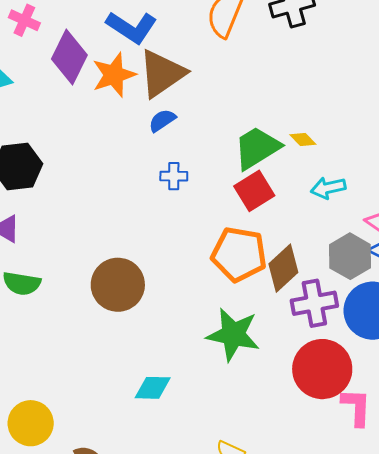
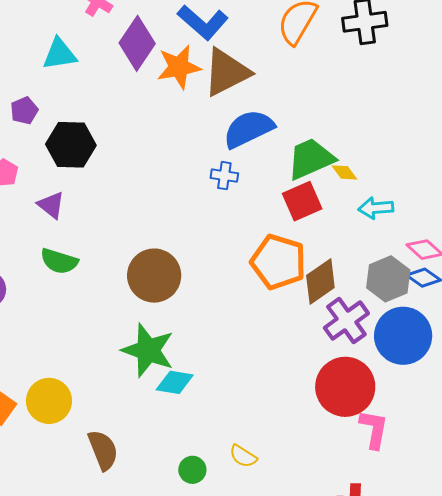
blue semicircle: (162, 120) -> (249, 129), moved, size x1.8
yellow diamond: (303, 140) -> (344, 172), moved
purple cross: (314, 303) -> (346, 321), turned -33
green star: (233, 335) -> (148, 350), moved

